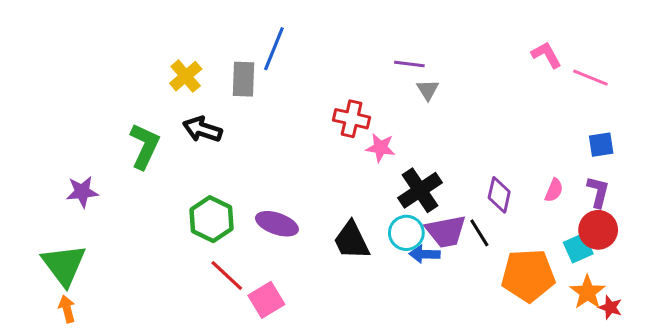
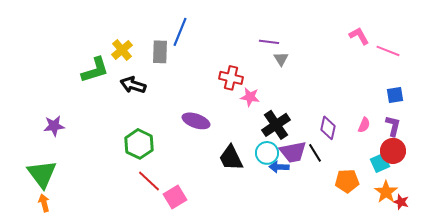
green L-shape: (145, 146) -> (95, 70), moved, turned 48
purple ellipse: (277, 224) -> (196, 121), moved
orange pentagon: (528, 275) -> (347, 181), size x0.7

